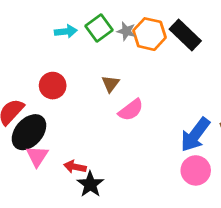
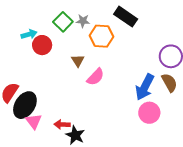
cyan arrow: (66, 31) -> (29, 34), moved
orange hexagon: (149, 34) -> (101, 36), moved
red circle: (53, 86) -> (42, 45), moved

